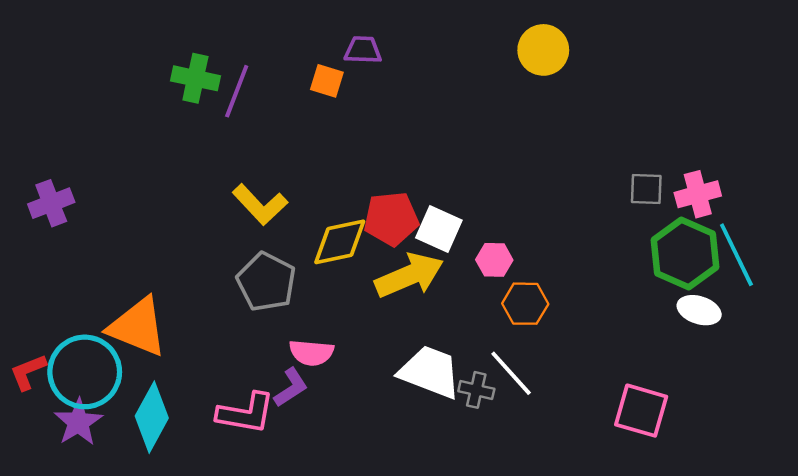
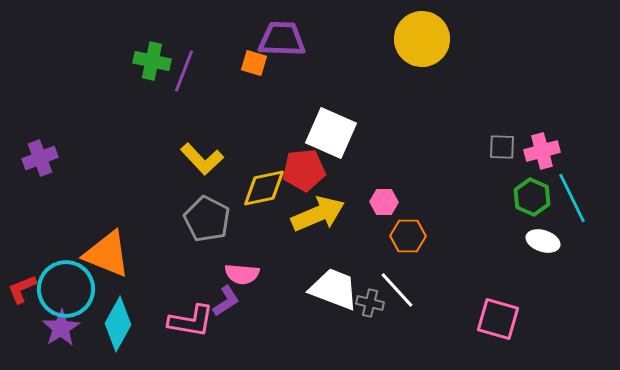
purple trapezoid: (363, 50) -> (282, 39), size x1.6
yellow circle: (543, 50) -> (422, 39), size x1.4
white square: (439, 229) -> (331, 133), moved, size x1.4
green hexagon: (685, 253) -> (532, 197), size x0.7

